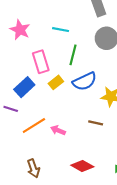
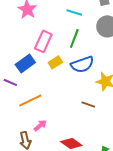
cyan line: (61, 30) -> (74, 12), moved
pink rectangle: (41, 62) -> (43, 41), turned 35
pink arrow: (58, 130) -> (40, 125), moved, turned 112

